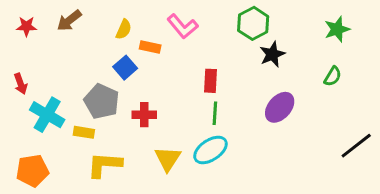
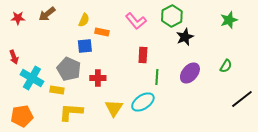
pink L-shape: (183, 26) -> (136, 21), moved
blue square: (125, 68) -> (85, 46), turned 35
green semicircle: (333, 76) -> (226, 66), moved
green line: (215, 113) -> (157, 77), moved

